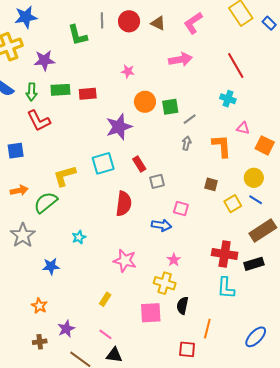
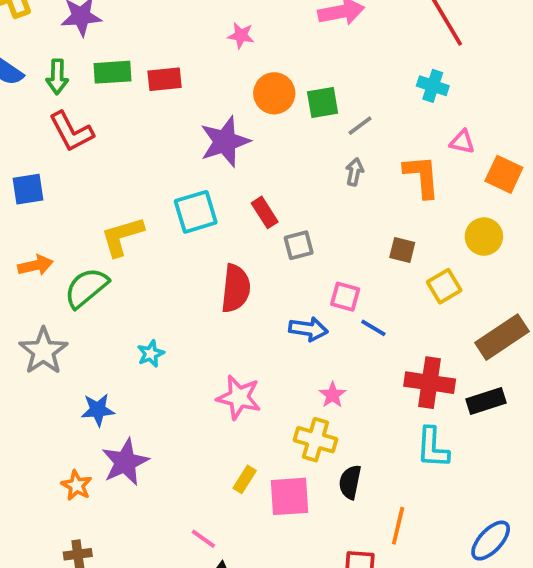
blue line: (256, 200) -> (373, 328), moved
yellow rectangle: (105, 299) -> (245, 479), moved
purple star: (66, 329) -> (125, 462), moved, size x1.4

